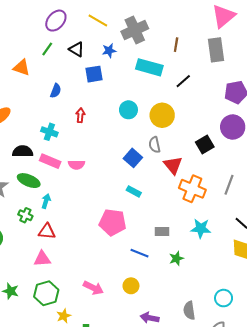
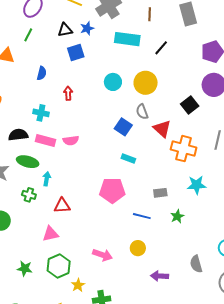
black triangle: (77, 49) -> (65, 30), moved, turned -35
red triangle: (47, 231) -> (62, 206), moved

